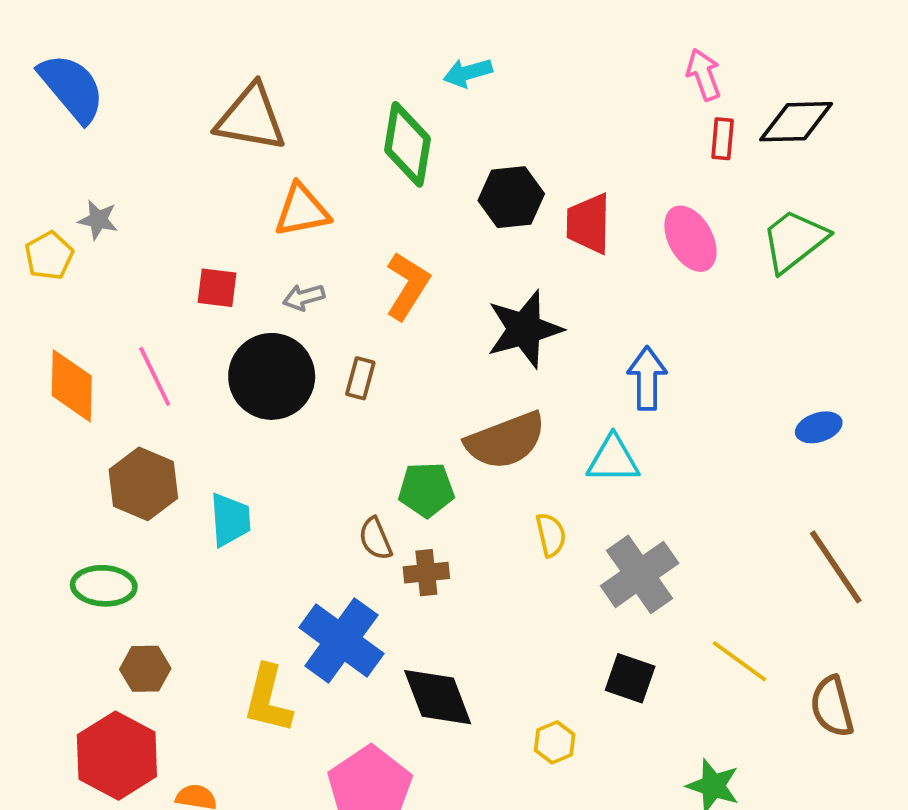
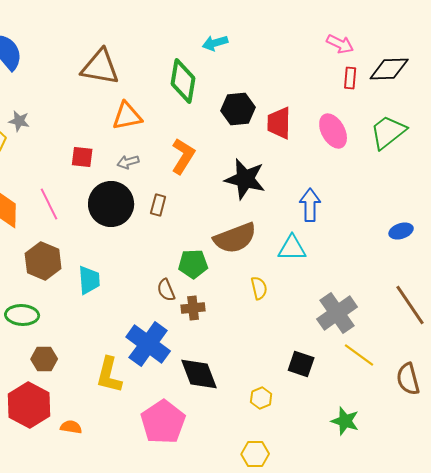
pink arrow: (704, 75) -> (340, 44), turned 136
black star: (524, 329) -> (245, 179), turned 30
gray cross: (640, 574) -> (337, 313), moved

